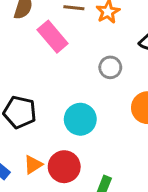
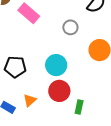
red circle: (64, 167) -> (59, 91), moved

